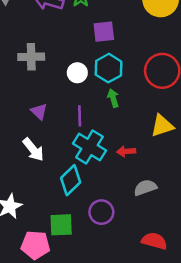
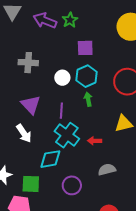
purple triangle: (39, 112) -> (31, 105), size x1.5
cyan diamond: (71, 180) -> (50, 159), turned 30
green square: (61, 225) -> (31, 184), moved

